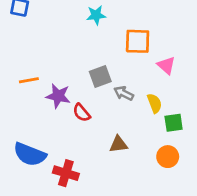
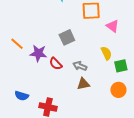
orange line: (29, 80) -> (17, 44), turned 56
gray arrow: (124, 93) -> (80, 66), moved
blue semicircle: (30, 154) -> (22, 96), size x0.6

